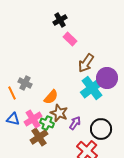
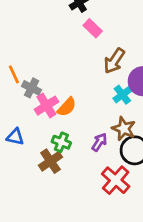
cyan cross: (92, 88) -> (122, 95), size x0.6
orange line: (12, 93) -> (14, 74), moved
brown star: (59, 113) -> (124, 129), moved
pink cross: (33, 119) -> (46, 106), moved

